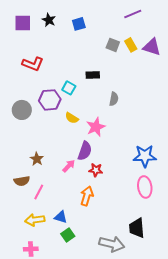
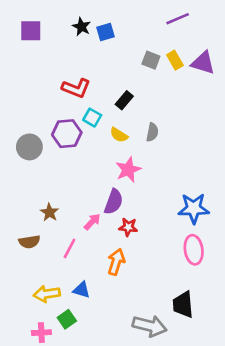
black star: (49, 20) -> (81, 27), moved
red L-shape: (33, 64) -> (76, 88), moved
black rectangle: (93, 75) -> (124, 100), turned -48
yellow semicircle: (72, 118) -> (119, 135), moved
pink line: (39, 192) -> (69, 248), moved
green square: (68, 235) -> (67, 319), moved

